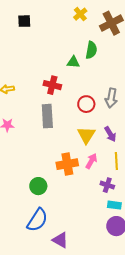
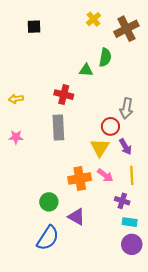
red circle: (86, 104) -> (110, 126), moved
pink arrow: (91, 161) -> (105, 175), turned 98
purple triangle: (60, 240) -> (76, 217), moved

